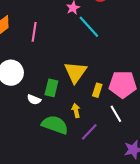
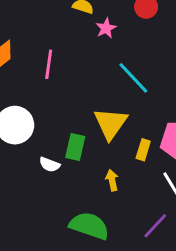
cyan line: (89, 27) -> (133, 78), moved
green semicircle: (55, 125) -> (89, 226), moved
purple line: (89, 132) -> (155, 226), moved

